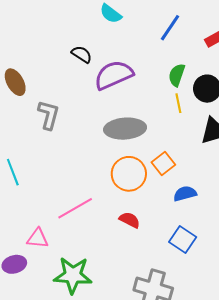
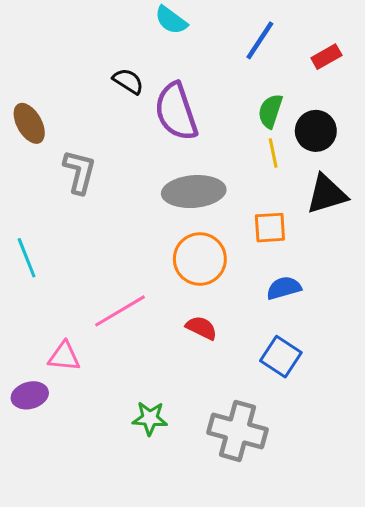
purple semicircle: (114, 75) -> (176, 112), turned -84
orange square: (163, 163) -> (270, 228), moved, turned 35
green star: (73, 275) -> (150, 418), moved, size x0.6

